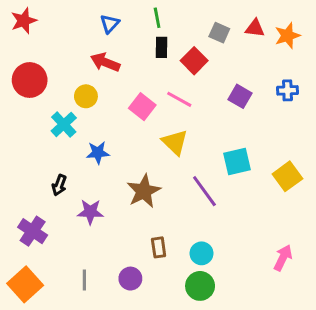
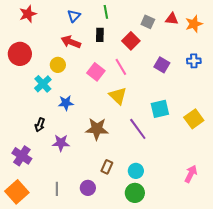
red star: (24, 21) -> (28, 14), moved
black rectangle: (161, 47) -> (100, 35), moved
pink line: (179, 99) -> (121, 67), turned 30
brown star: (144, 191) -> (97, 129), turned 30
brown rectangle: (159, 247) -> (107, 167), turned 32

